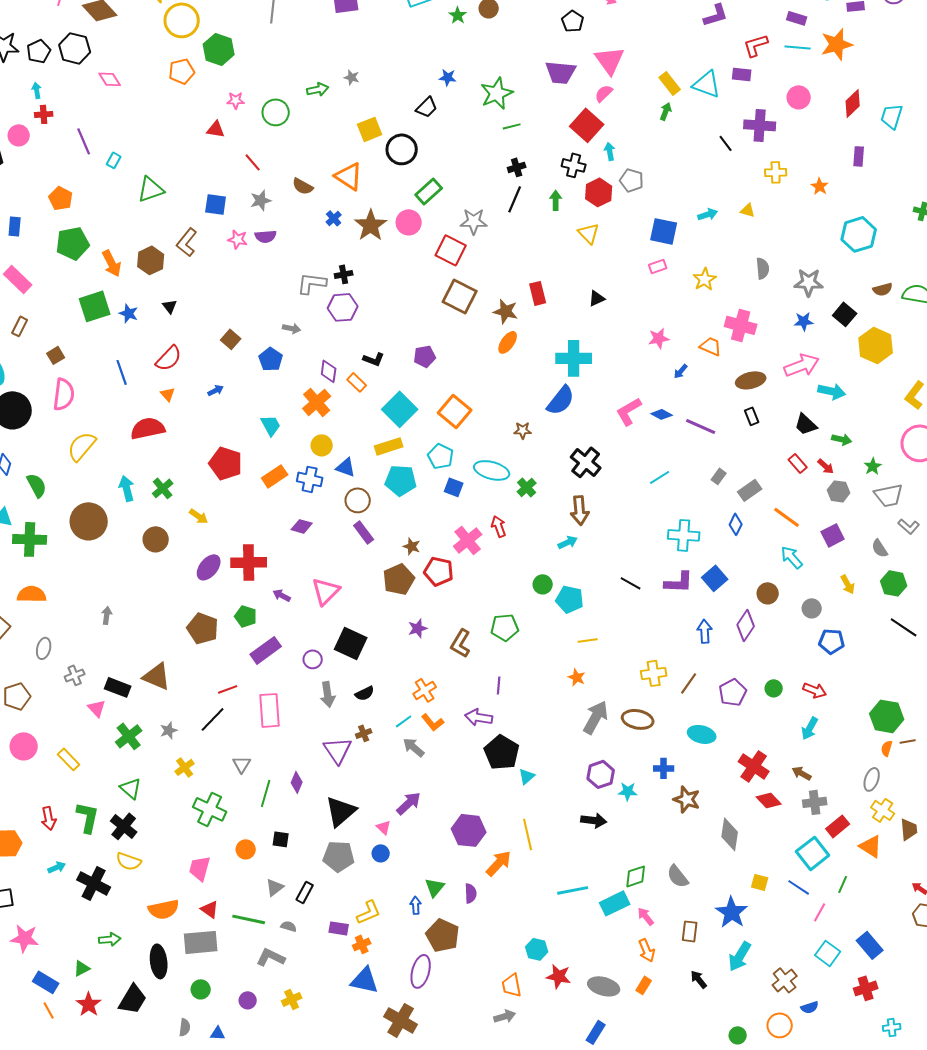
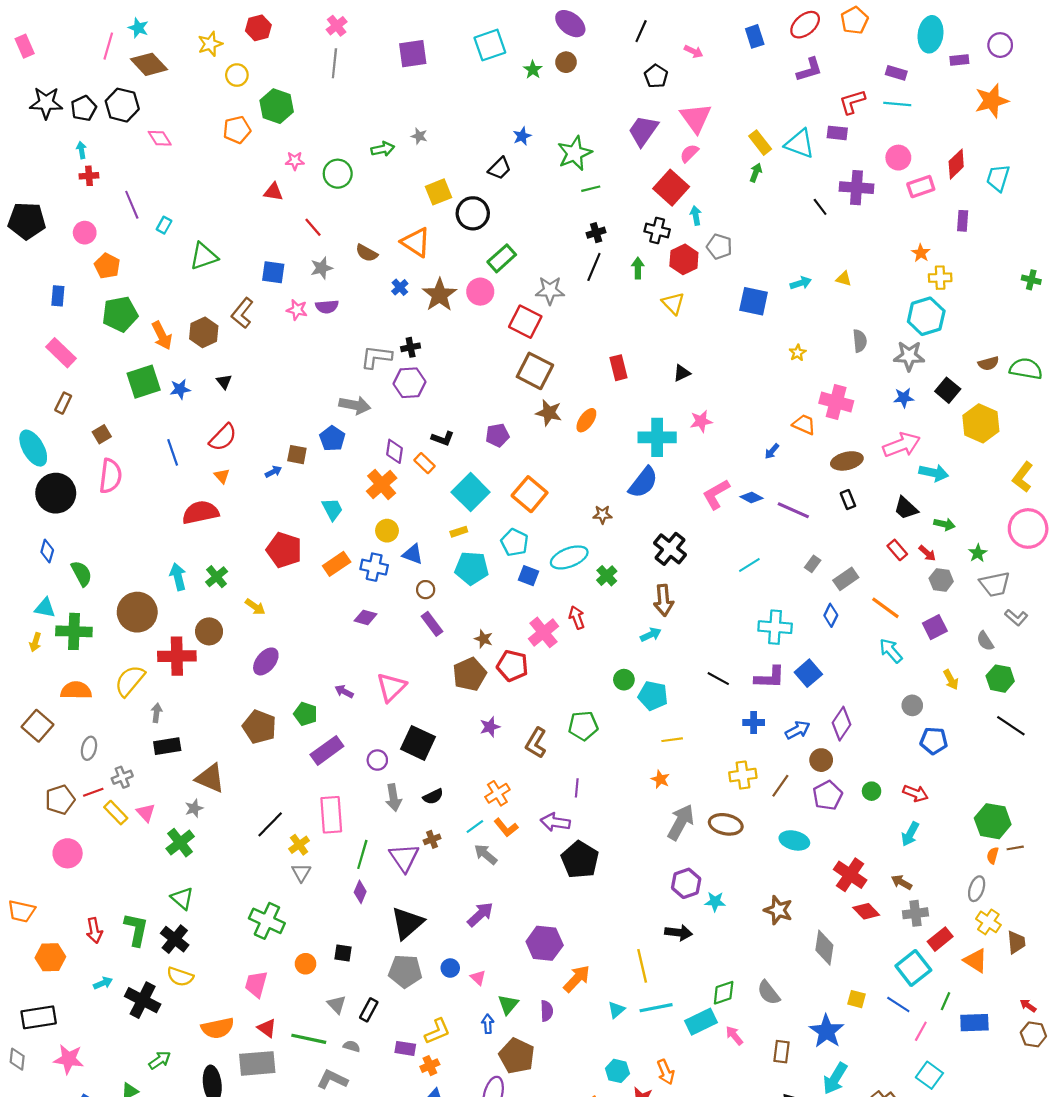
yellow circle: (182, 20) -> (237, 75), size x0.6
orange star: (837, 44) -> (992, 101), moved
purple trapezoid: (561, 72) -> (643, 131), turned 120
blue star: (448, 77) -> (522, 136), turned -30
pink circle: (19, 135) -> (85, 233), moved
yellow cross: (776, 172) -> (940, 278), moved
cyan hexagon: (859, 234) -> (926, 316), moved
pink rectangle: (658, 266) -> (921, 187), moved, size x1.4
yellow star: (705, 279) -> (798, 353), size x0.7
brown star: (506, 311) -> (549, 413), moved
blue star: (129, 313) -> (180, 389), turned -30
gray arrow: (292, 328) -> (355, 405), size x1.6
pink star: (659, 338) -> (701, 421), moved
brown square: (231, 339) -> (297, 455), moved, turned -30
yellow semicircle: (82, 446) -> (130, 681), moved
yellow rectangle: (389, 446) -> (459, 532), size x0.6
cyan ellipse: (492, 470) -> (569, 557), turned -36
brown circle: (358, 500) -> (426, 590), size x0.7
red cross: (249, 562) -> (177, 656), moved
brown circle: (768, 593) -> (821, 760), moved
blue arrow: (705, 631) -> (798, 730), turned 65
black rectangle: (118, 687) -> (167, 746), moved, turned -30
red line: (228, 689) -> (93, 792), moved
gray star: (169, 730) -> (194, 808), moved
yellow rectangle: (69, 759) -> (116, 813), moved
yellow cross: (185, 767) -> (299, 845), moved
blue cross: (664, 768) -> (754, 723), moved
cyan triangle: (527, 776) -> (616, 1010), moved
green line: (266, 793) -> (362, 854), moved
pink triangle: (384, 827) -> (478, 978), moved
yellow line: (528, 834) -> (642, 966), moved
gray triangle: (275, 887) -> (337, 1004), turned -36
green arrow: (110, 939) -> (160, 1060), turned -30
blue rectangle: (870, 945) -> (974, 1023), moved, turned -52
orange arrow: (647, 950) -> (666, 1072), moved

